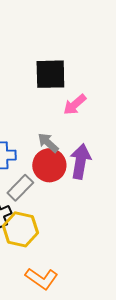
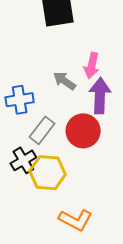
pink arrow: (75, 105) -> (92, 65), moved, turned -30
red circle: (49, 165) -> (83, 131), moved

